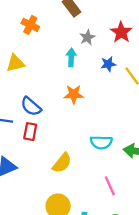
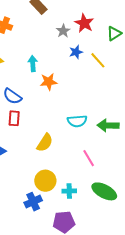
gray star: (87, 37) -> (63, 31), moved
cyan arrow: (71, 57) -> (33, 64), moved

